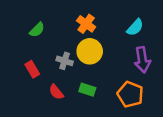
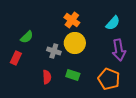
green semicircle: (37, 30) -> (27, 37), moved
red rectangle: (32, 69) -> (16, 58), moved, turned 56
red semicircle: (56, 92) -> (47, 77), turned -144

